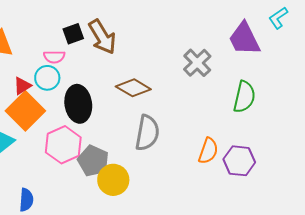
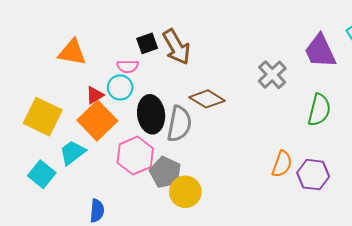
gray semicircle: (147, 133) -> (179, 124), moved

